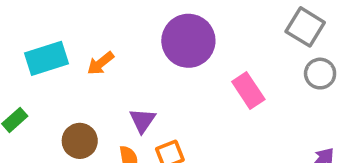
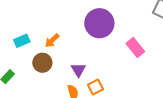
cyan rectangle: (46, 58) -> (22, 41), size x0.7
brown circle: (80, 141) -> (42, 63), moved

